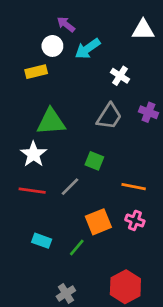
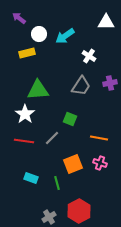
purple arrow: (66, 24) -> (19, 18), moved
purple cross: (148, 112) -> (110, 83), turned -32
green line: (77, 248) -> (57, 183), turned -56
red hexagon: (125, 287) -> (79, 211), moved

